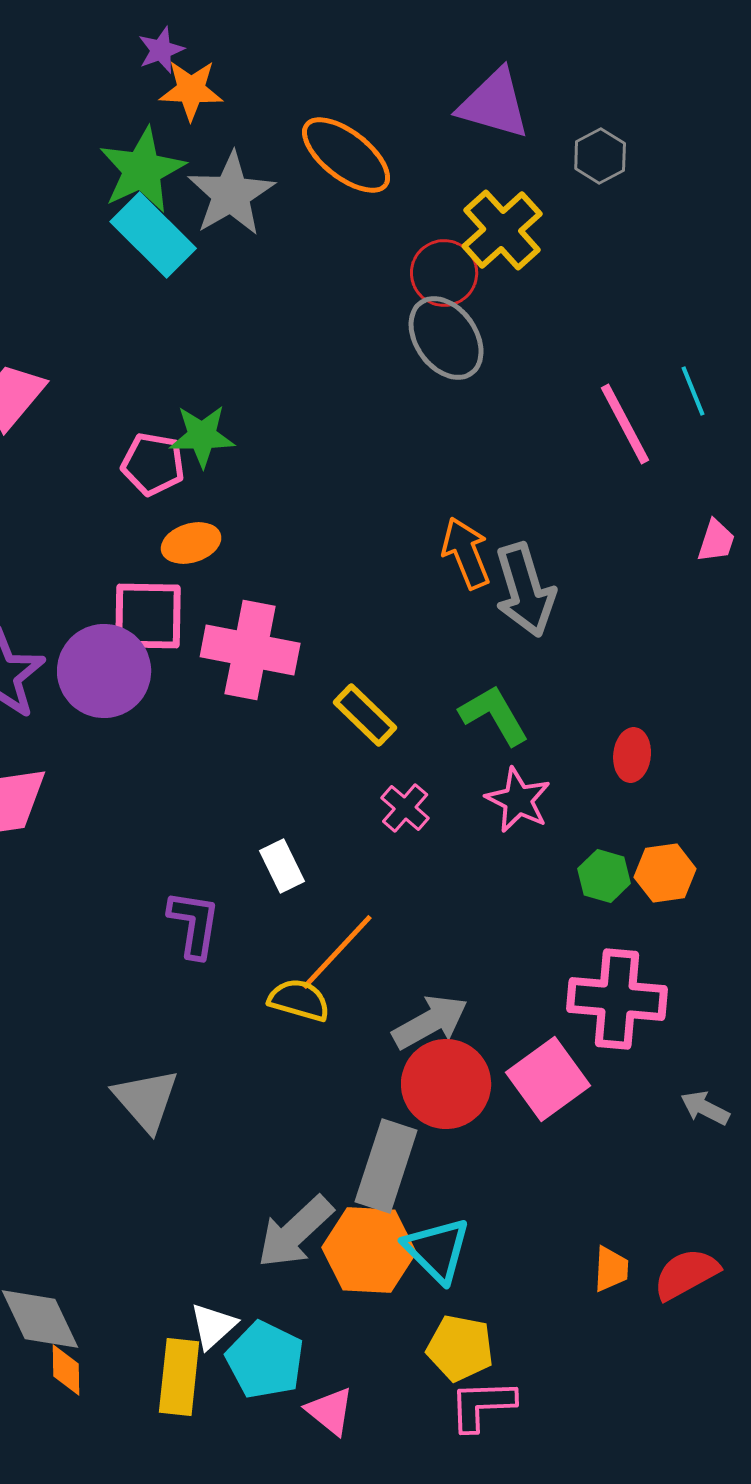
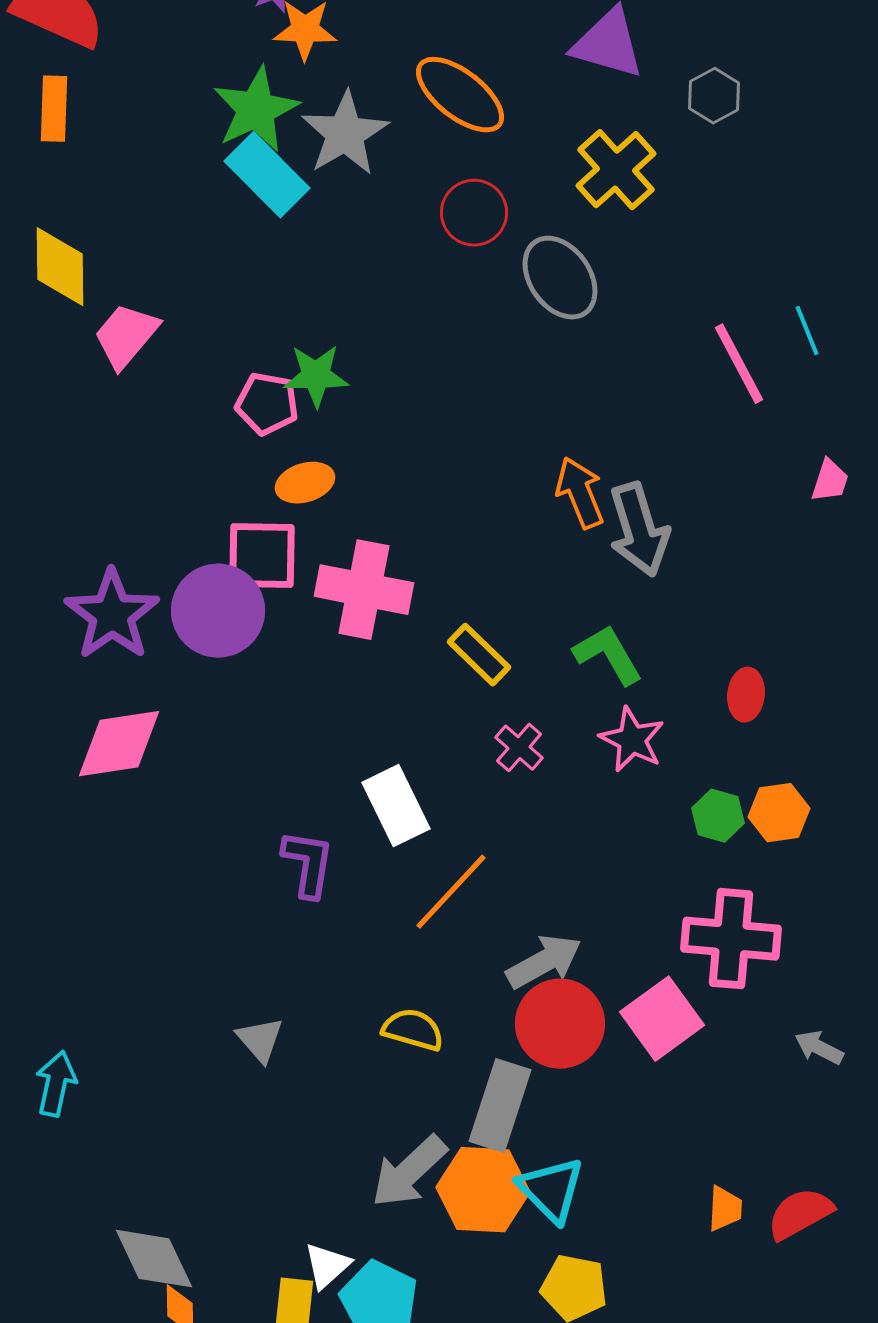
red circle: (444, 273) -> (474, 213), moved
white rectangle: (282, 866) -> (396, 806), size x1.5
yellow semicircle: (299, 1000) -> (413, 1030), moved
gray triangle: (146, 1100) -> (260, 1040), size x0.7

